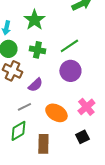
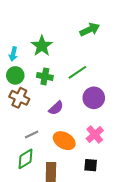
purple circle: (70, 71) -> (94, 98), moved
purple semicircle: (35, 85) -> (56, 108), moved
black square: (82, 137) -> (91, 165), turned 32

